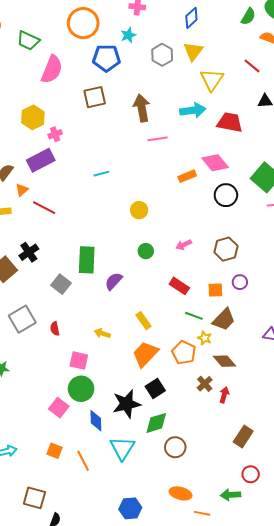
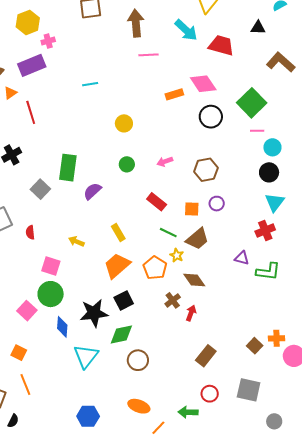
cyan arrow: (193, 110) -> (186, 30), turned 45
red line: (44, 208) -> (31, 112), turned 40
orange line: (83, 461) -> (25, 385), moved
orange line: (202, 513) -> (158, 428), turned -63

